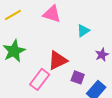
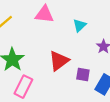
pink rectangle: (40, 79) -> (23, 87), moved

